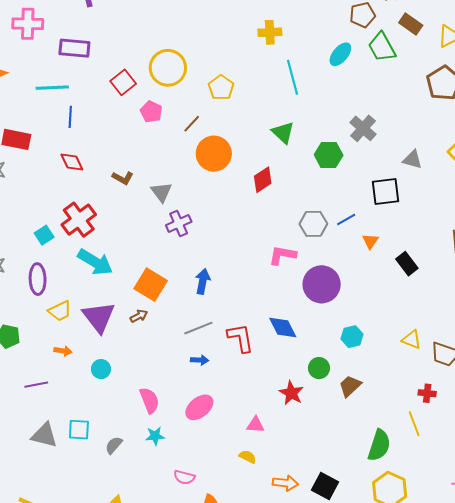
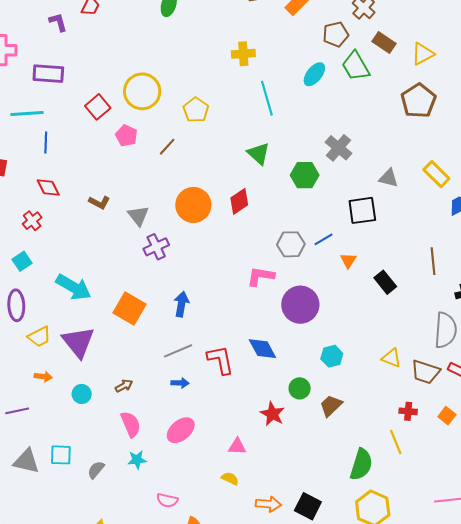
orange circle: (214, 154) -> (193, 205), moved
red cross: (79, 220) -> (32, 221), moved, size x0.6
brown arrow: (139, 316) -> (124, 386), moved

